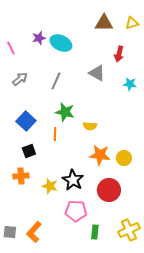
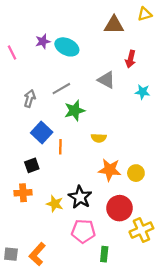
yellow triangle: (132, 23) -> (145, 14), moved
gray arrow: (20, 79) -> (30, 98), moved, turned -35
gray line: (56, 81) -> (61, 89), turned 36
green star: (65, 112) -> (75, 111), moved, turned -30
blue square: (26, 121) -> (42, 132), moved
yellow cross: (129, 230) -> (141, 230), moved

